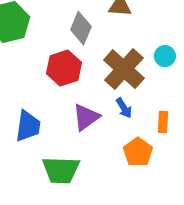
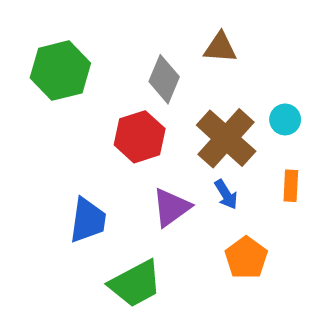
orange rectangle: (163, 122) -> (291, 186), moved
green trapezoid: (61, 170) -> (135, 284), turned -30

